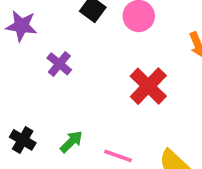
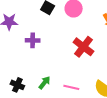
purple cross: (59, 64) -> (33, 40), turned -32

